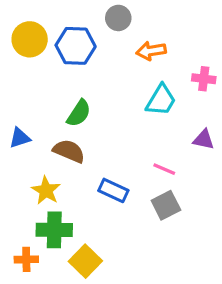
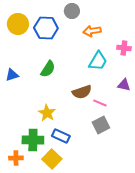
blue triangle: (20, 138) -> (12, 75), moved
brown semicircle: (69, 151) -> (82, 92), moved, turned 138
yellow star: (46, 190) -> (47, 113), moved
blue rectangle: (113, 190) -> (61, 136), moved

